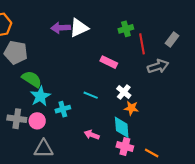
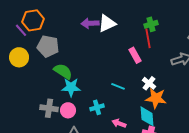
red line: (142, 44) -> (148, 38), moved
pink rectangle: (109, 62) -> (135, 55), turned 35
cyan star: (40, 96) -> (71, 87), turned 30
orange star: (131, 108) -> (156, 98), size x1.5
cyan cross: (63, 109) -> (97, 107), moved

